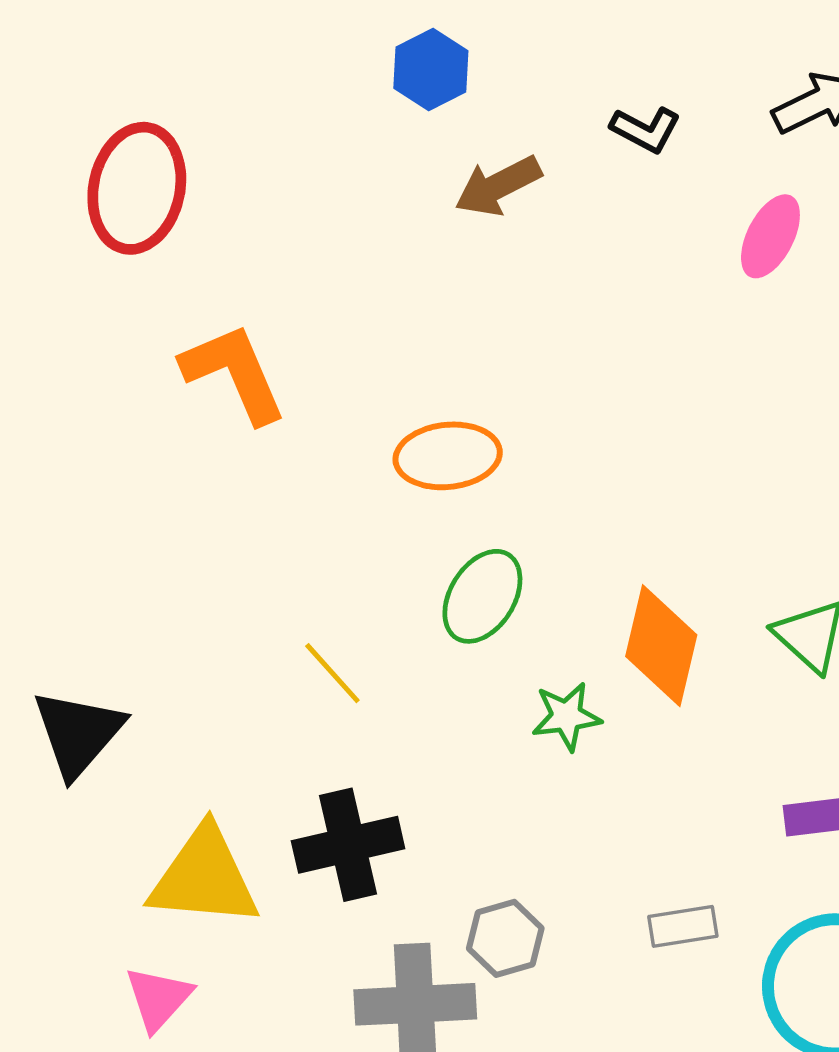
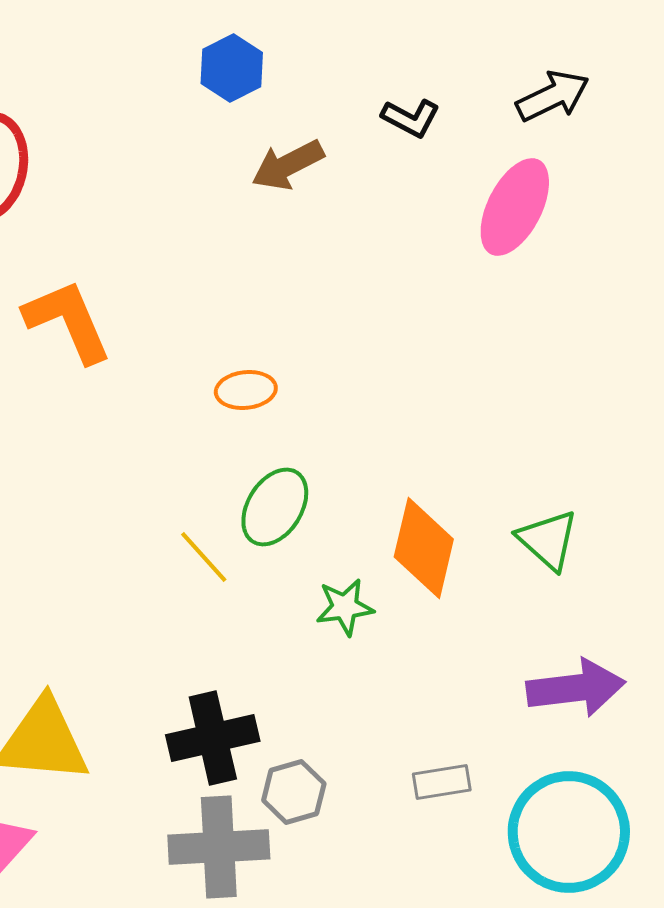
pink ellipse: (770, 236) -> (515, 207), size x1.4
orange ellipse: (448, 456) -> (246, 390), size x0.7
yellow line: (332, 673) -> (204, 557), moved
black cross: (348, 845) -> (213, 738), moved

